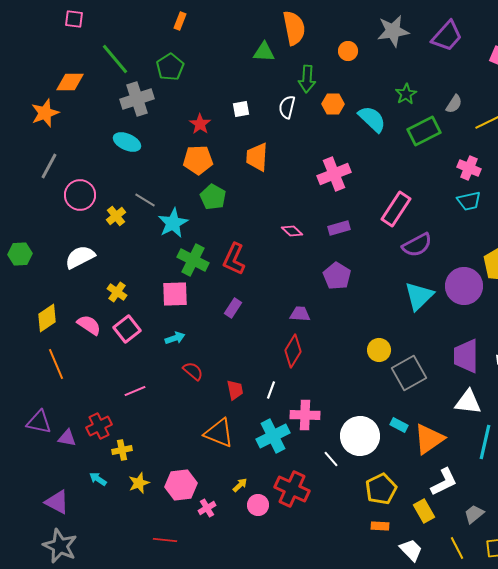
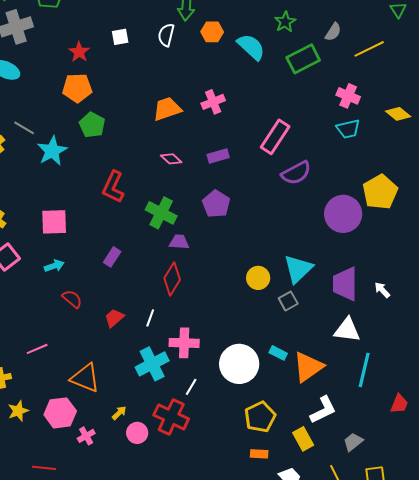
orange trapezoid: (257, 157) -> (167, 109), moved, turned 68
pink cross: (334, 174) -> (213, 102), size x0.7
green cross: (193, 260) -> (161, 213), moved
cyan triangle: (419, 296) -> (298, 269), moved
purple rectangle: (233, 308) -> (112, 257), moved
gray square: (409, 373) -> (288, 301), size x0.6
red trapezoid: (235, 390) -> (114, 318), turned -120
pink line: (135, 391) -> (37, 349), moved
orange triangle: (219, 433) -> (85, 378), moved
white line: (331, 459) -> (191, 387), moved, turned 72

